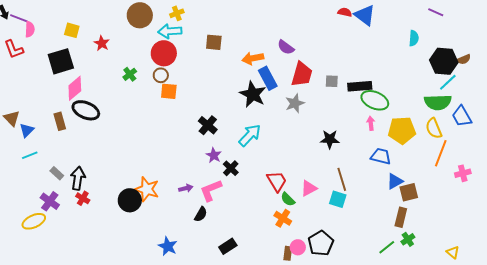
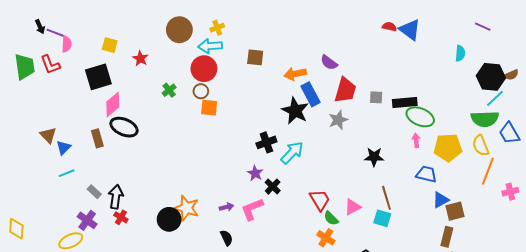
black cross: (208, 125) -> (266, 142), moved, turned 30
black semicircle: (201, 214) -> (227, 238), moved, turned -56

